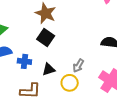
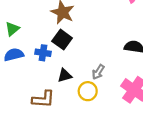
blue cross: (24, 61) -> (43, 53), moved

